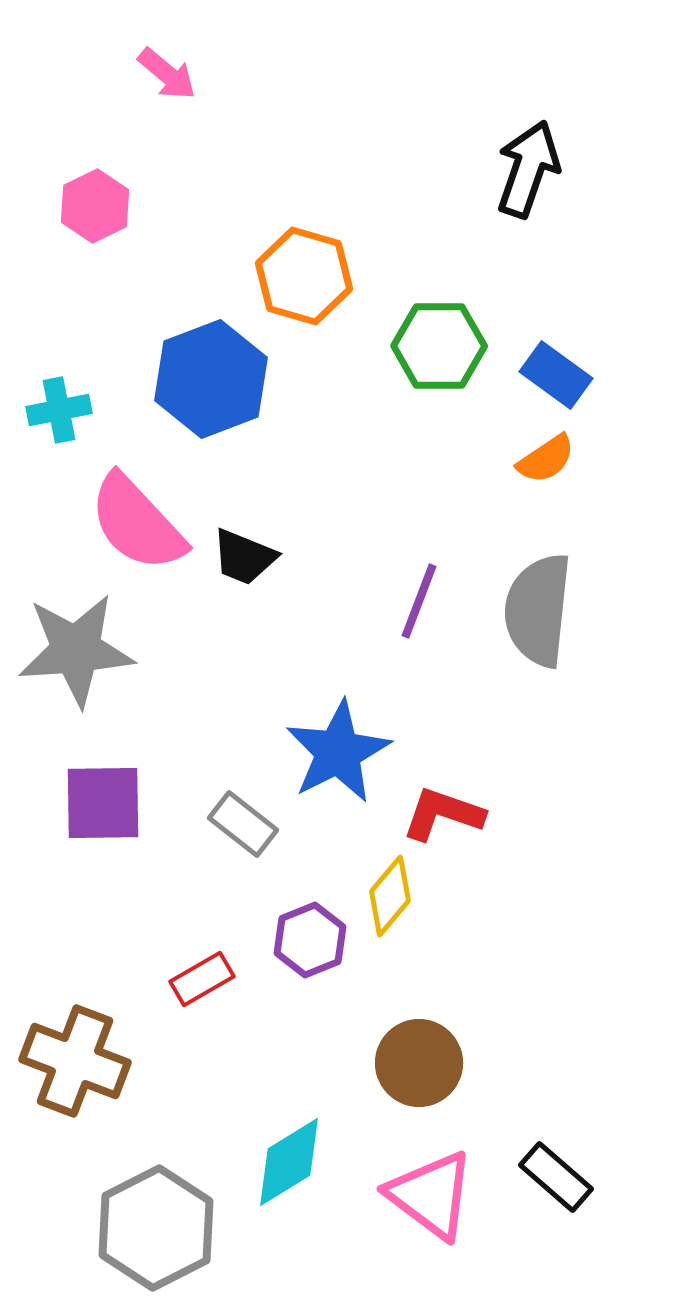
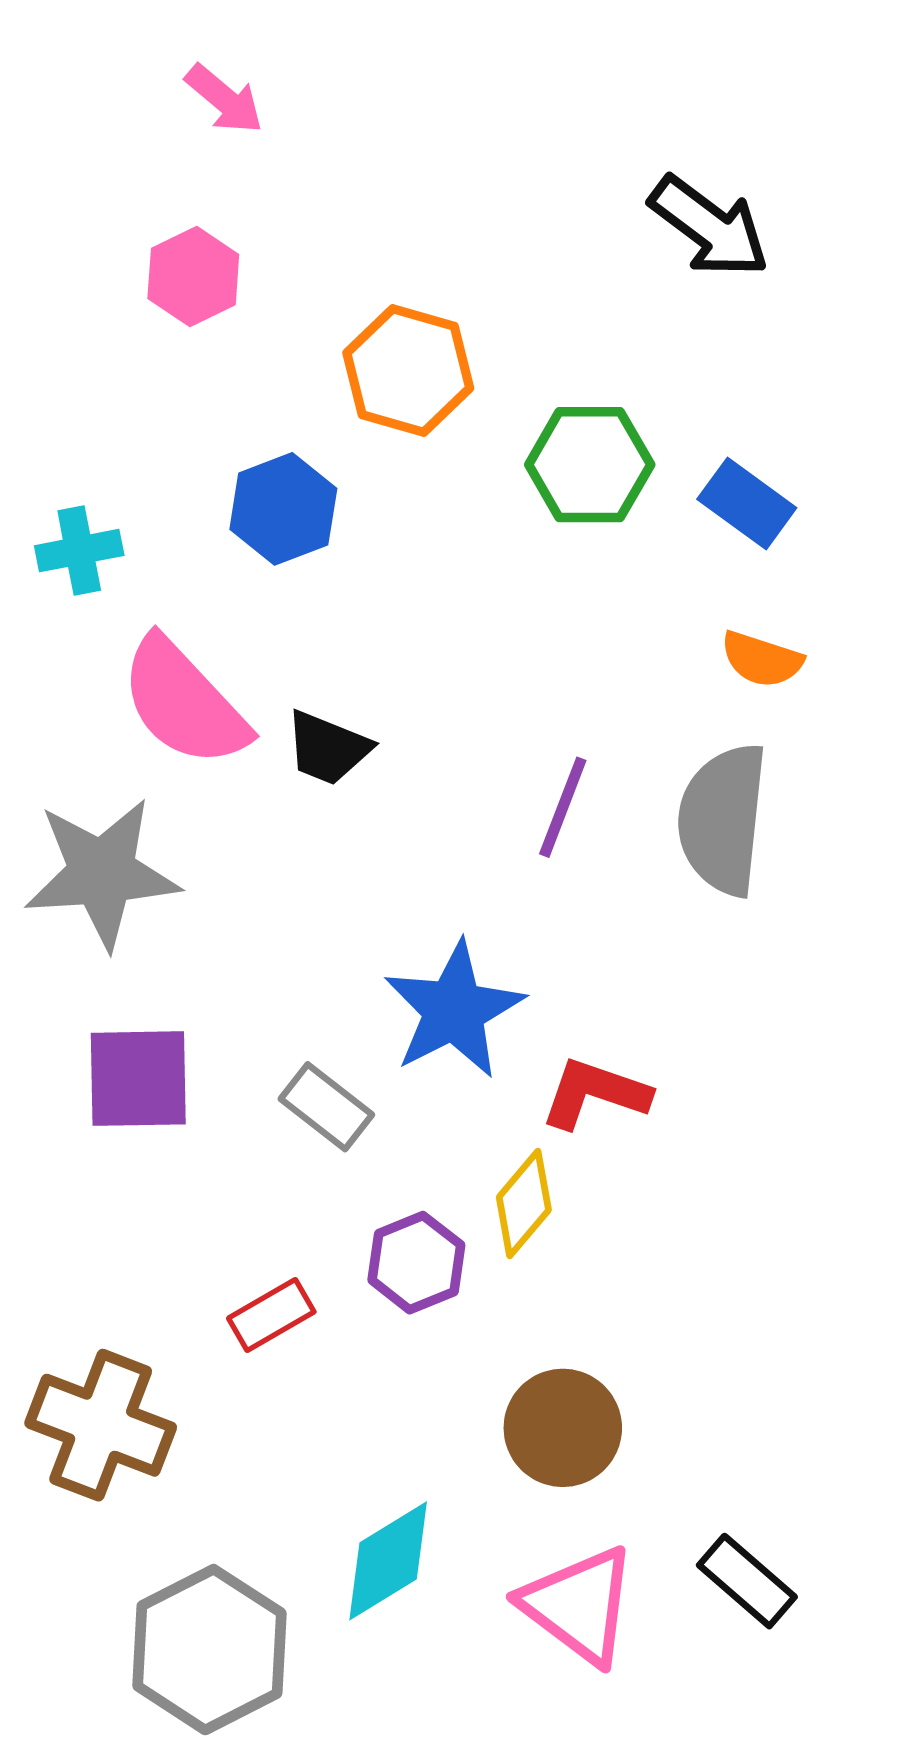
black arrow: (528, 169) -> (709, 227), turned 108
pink hexagon: (95, 206) -> (193, 276), moved
blue hexagon: (211, 379) -> (283, 509), size x0.7
orange semicircle: (546, 459) -> (762, 659), moved, turned 52

